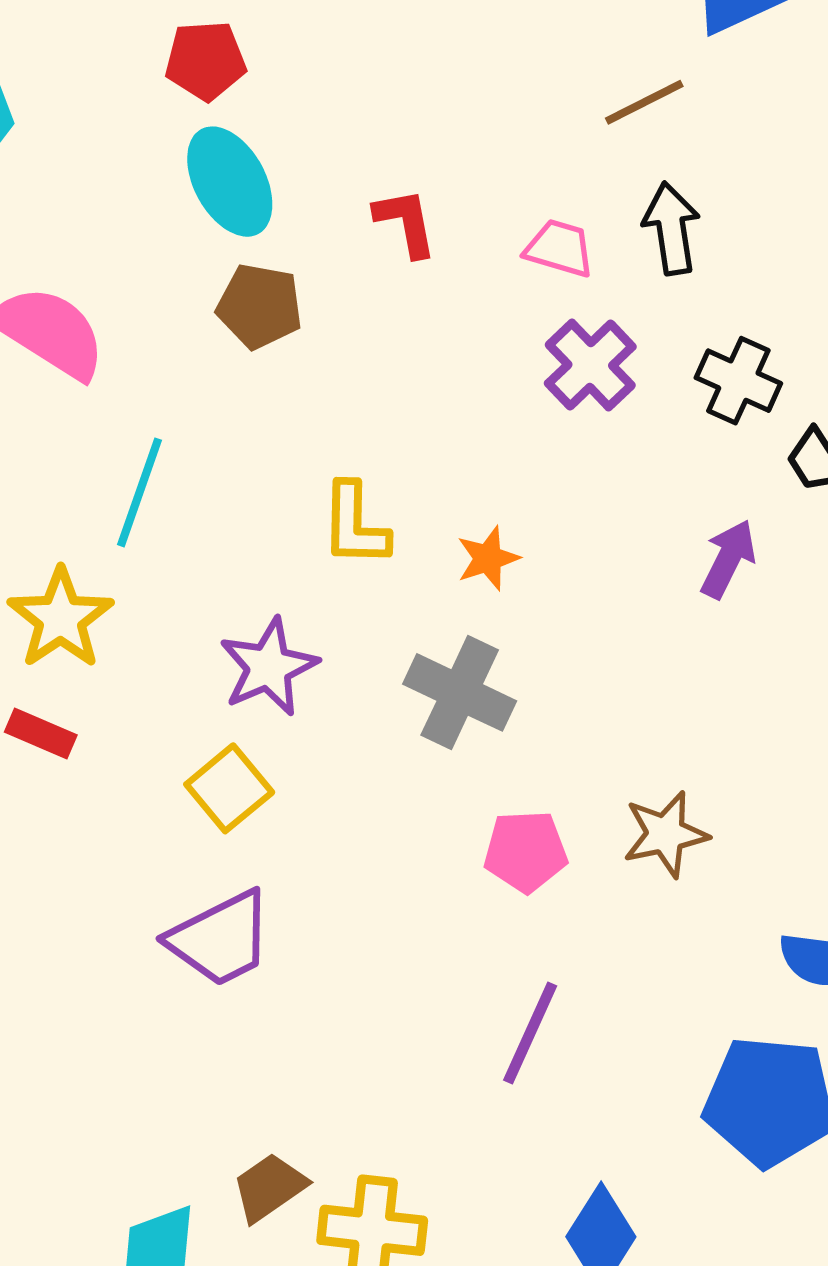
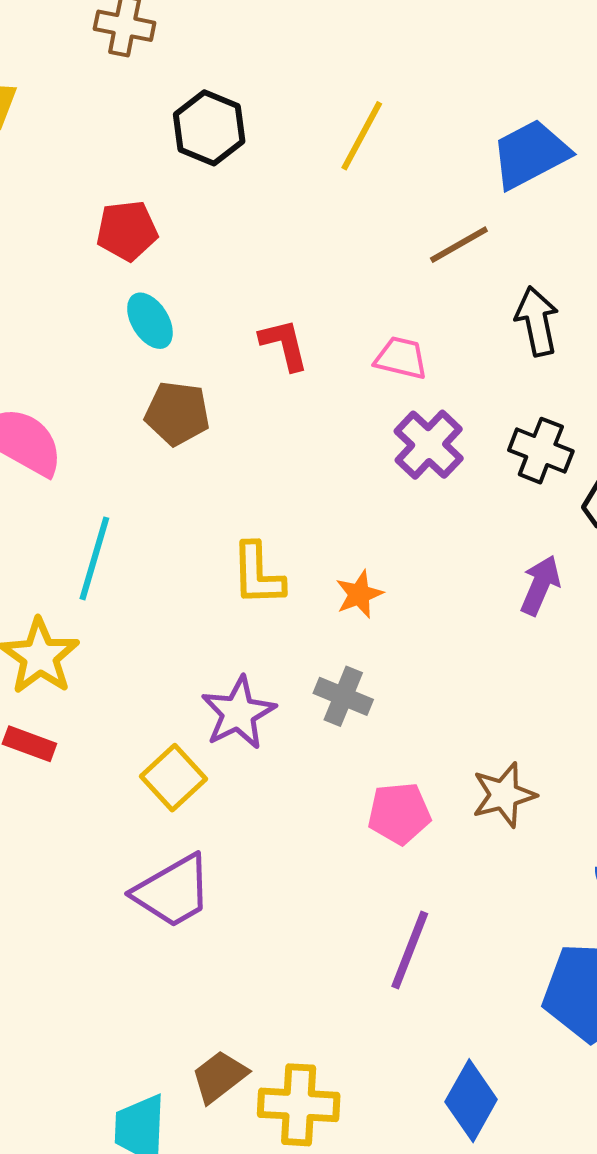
cyan ellipse: (230, 182) -> (150, 321), size x0.7
black arrow: (671, 228) -> (537, 321), moved
purple star: (269, 667) -> (238, 713), moved
gray cross: (460, 692) -> (343, 696), size x0.7

